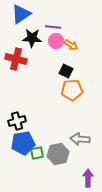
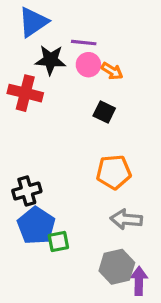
orange pentagon: (72, 90) -> (114, 172), moved
blue pentagon: (23, 143) -> (36, 226), turned -30
gray hexagon: (58, 154) -> (117, 267), moved

